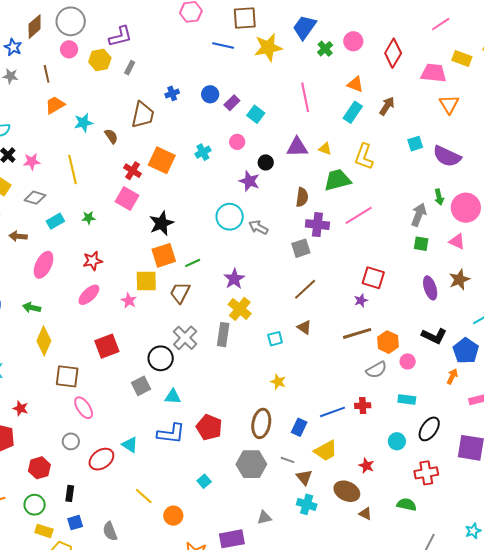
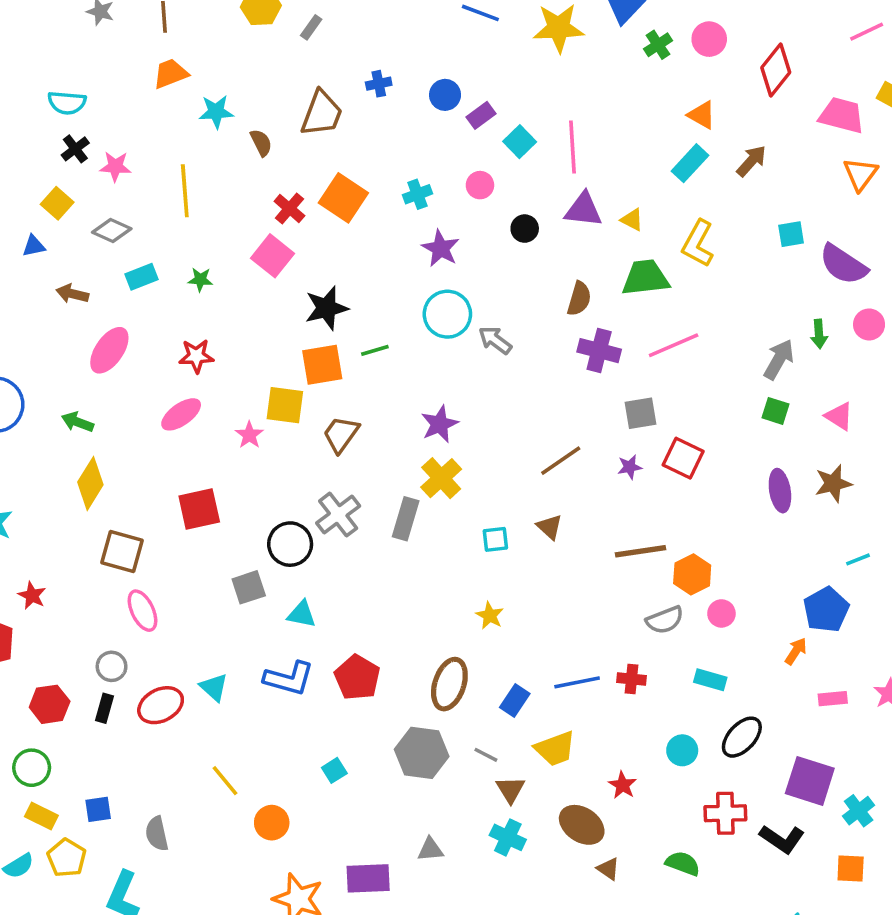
pink line: (305, 97) -> (573, 147), moved
purple star: (249, 181) -> (441, 248), moved
pink circle: (466, 208) -> (869, 324), moved, size x0.6
gray square: (301, 248) -> (641, 413), moved
green line: (193, 263) -> (375, 350), moved
purple star: (361, 300) -> (630, 467), moved
black L-shape: (434, 336) -> (782, 839), moved
black rectangle: (70, 493) -> (104, 708), moved

